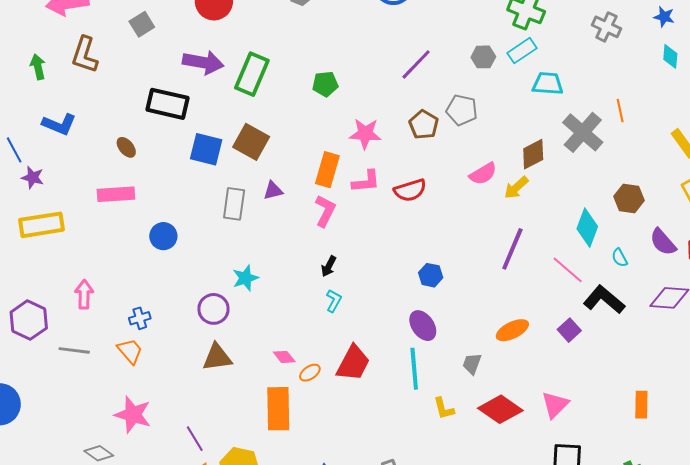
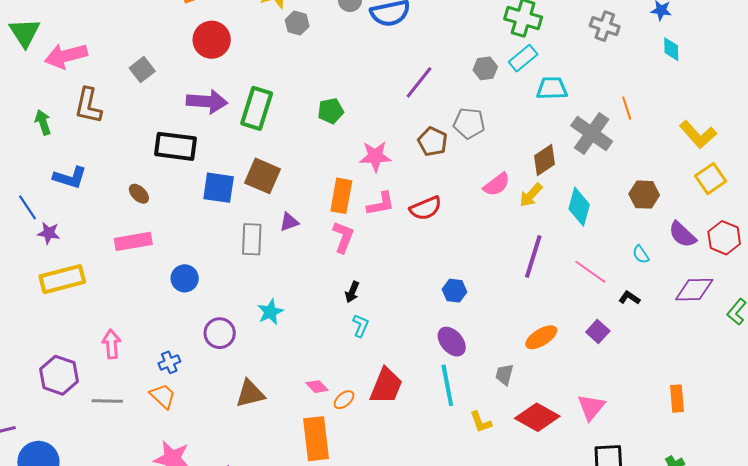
cyan diamond: (587, 228) -> (579, 207), moved
black L-shape: (604, 300) -> (629, 298), size x0.5
purple circle: (213, 309) -> (220, 333), moved

